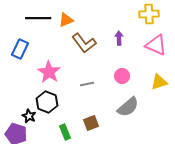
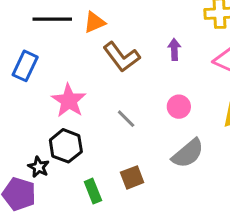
gray line: (87, 84) -> (126, 119), turned 56

